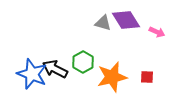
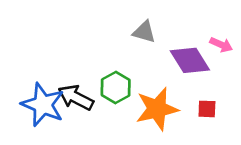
purple diamond: (126, 20) -> (190, 60), moved

